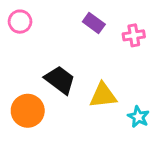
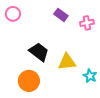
orange circle: (28, 111) -> (29, 81), moved

